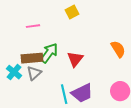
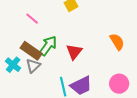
pink line: (33, 26) -> (32, 19), turned 48
brown rectangle: (32, 58) -> (31, 51), turned 40

